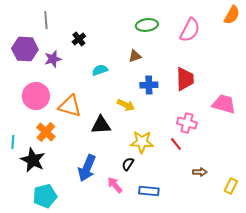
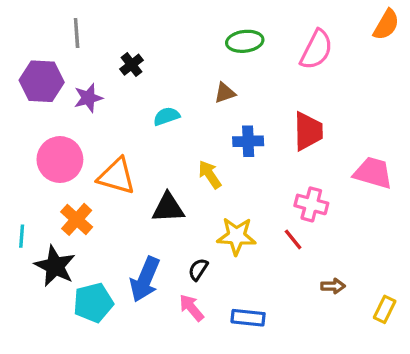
yellow arrow: (126, 105) -> (210, 175), turned -150
black semicircle: (128, 164) -> (198, 269), moved
cyan pentagon: (45, 196) -> (93, 303), moved

